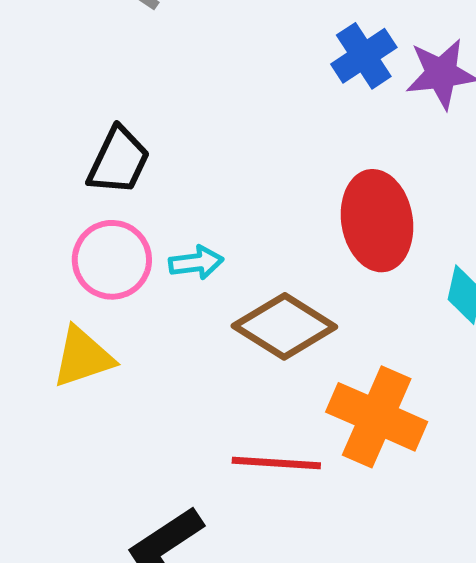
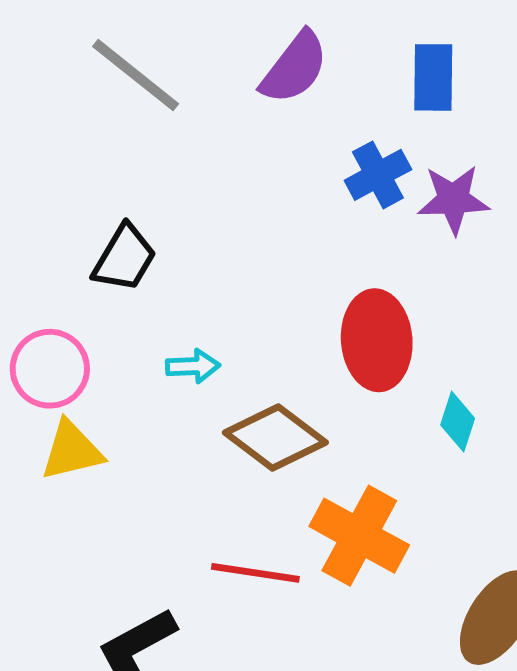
pink circle: (112, 260) -> (50, 369), moved

